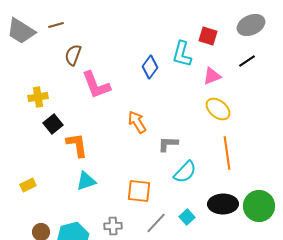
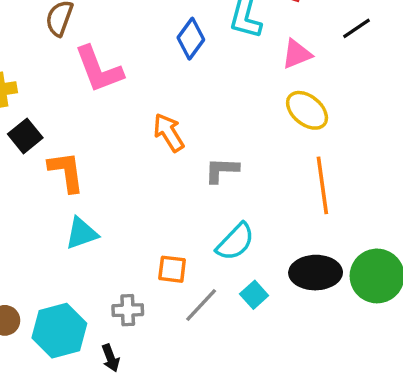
cyan semicircle: (185, 172) -> (235, 242), moved
orange square: (139, 191) -> (172, 269), moved, size x0.7

